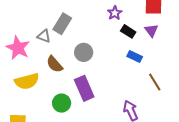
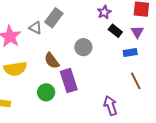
gray circle: (84, 52) -> (83, 47), moved
blue rectangle: (135, 56) -> (130, 53), moved, turned -40
brown semicircle: (55, 64) -> (52, 61), moved

